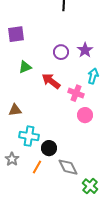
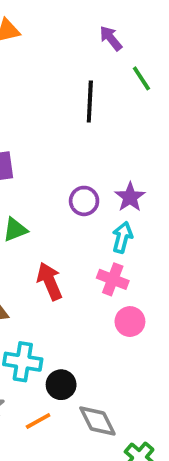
cyan arrow: (93, 76) -> (122, 237), moved
red arrow: (51, 81) -> (50, 281), moved, turned 30
orange line: (37, 167) -> (38, 421), turned 32

